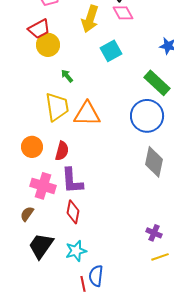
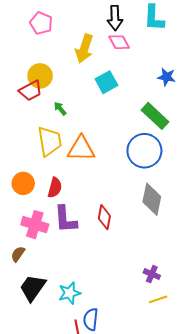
red trapezoid: (39, 29) -> (31, 91), moved
red diamond: (73, 212) -> (104, 217), moved

